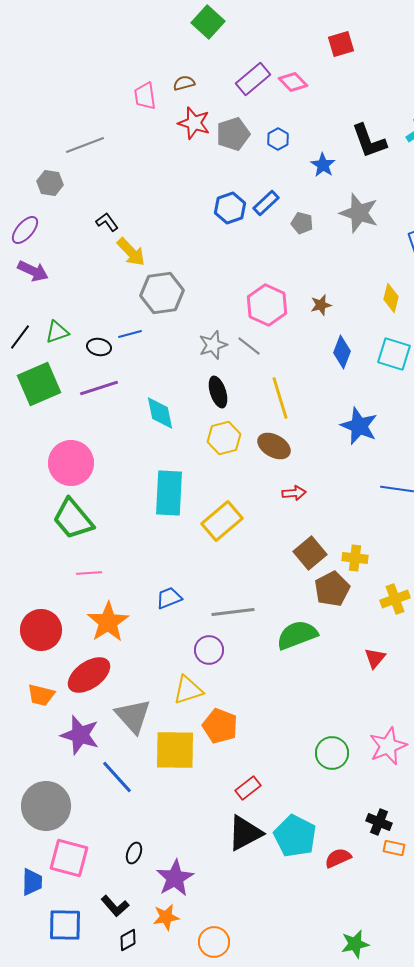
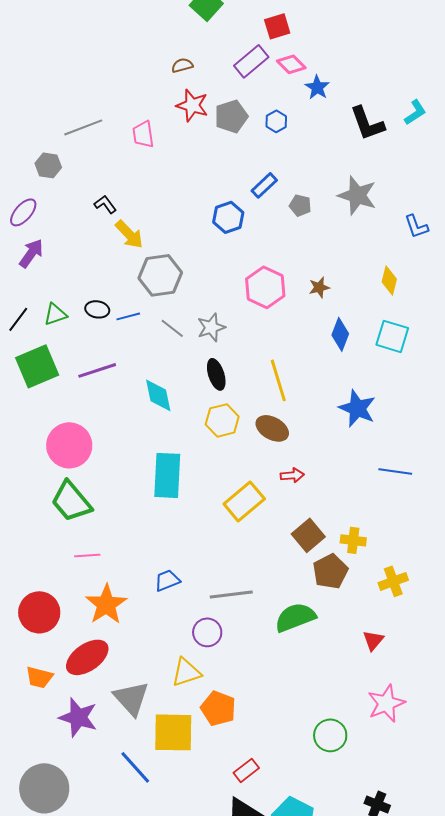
red square: (341, 44) -> (277, 26), moved
pink trapezoid: (145, 96) -> (143, 134), moved
blue star: (323, 165) -> (317, 87), moved
blue hexagon: (230, 208) -> (228, 217), moved
purple arrow: (33, 271) -> (31, 253), turned -80
gray line: (249, 346) -> (172, 328), moved
black ellipse: (99, 347) -> (97, 309), moved
yellow rectangle: (222, 521) -> (244, 501), moved
pink star: (388, 746) -> (386, 703), moved
blue line: (117, 777) -> (135, 767), moved

